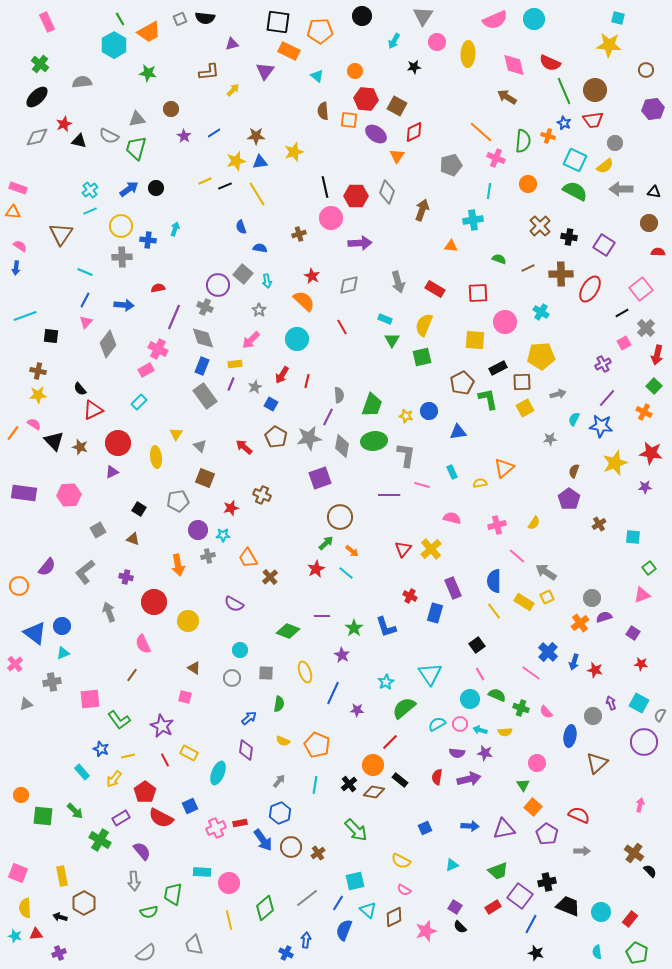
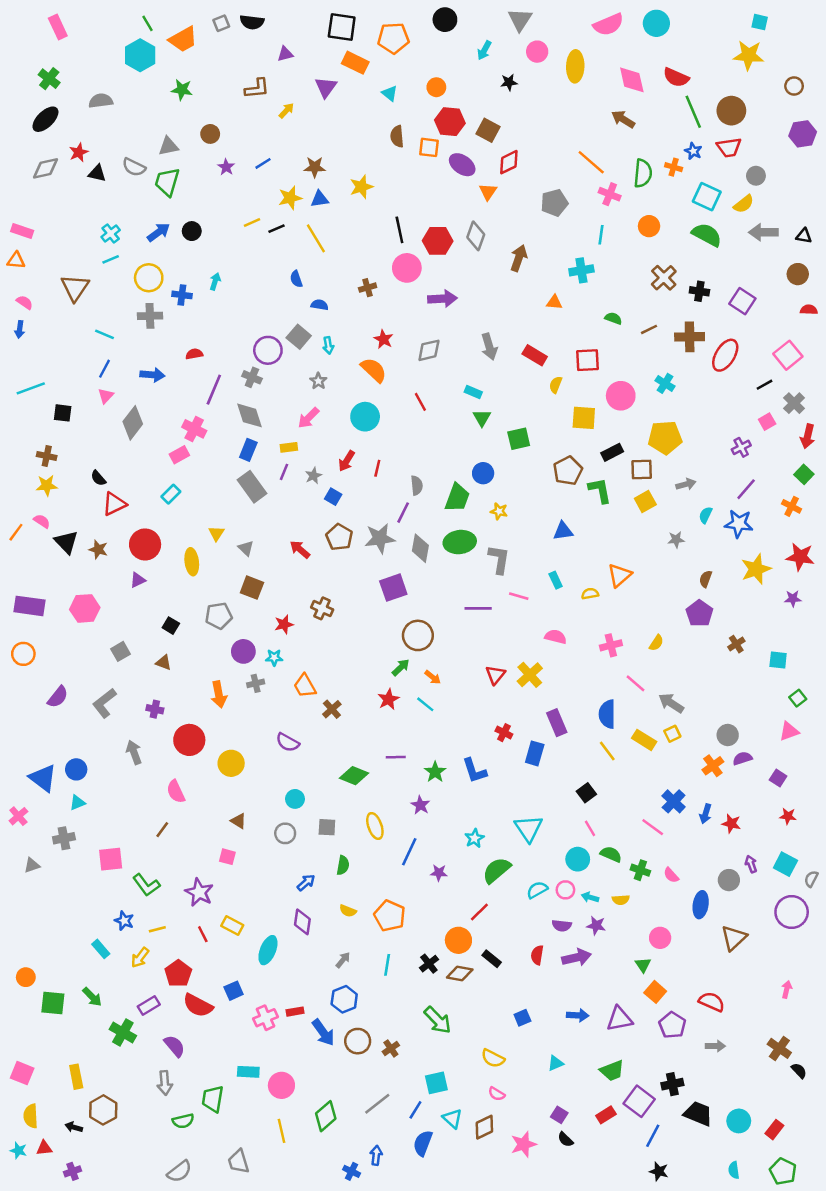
yellow semicircle: (424, 325) -> (556, 385), moved, size x0.6
blue circle: (429, 411) -> (483, 473), moved
orange circle: (19, 586) -> (23, 654), moved

